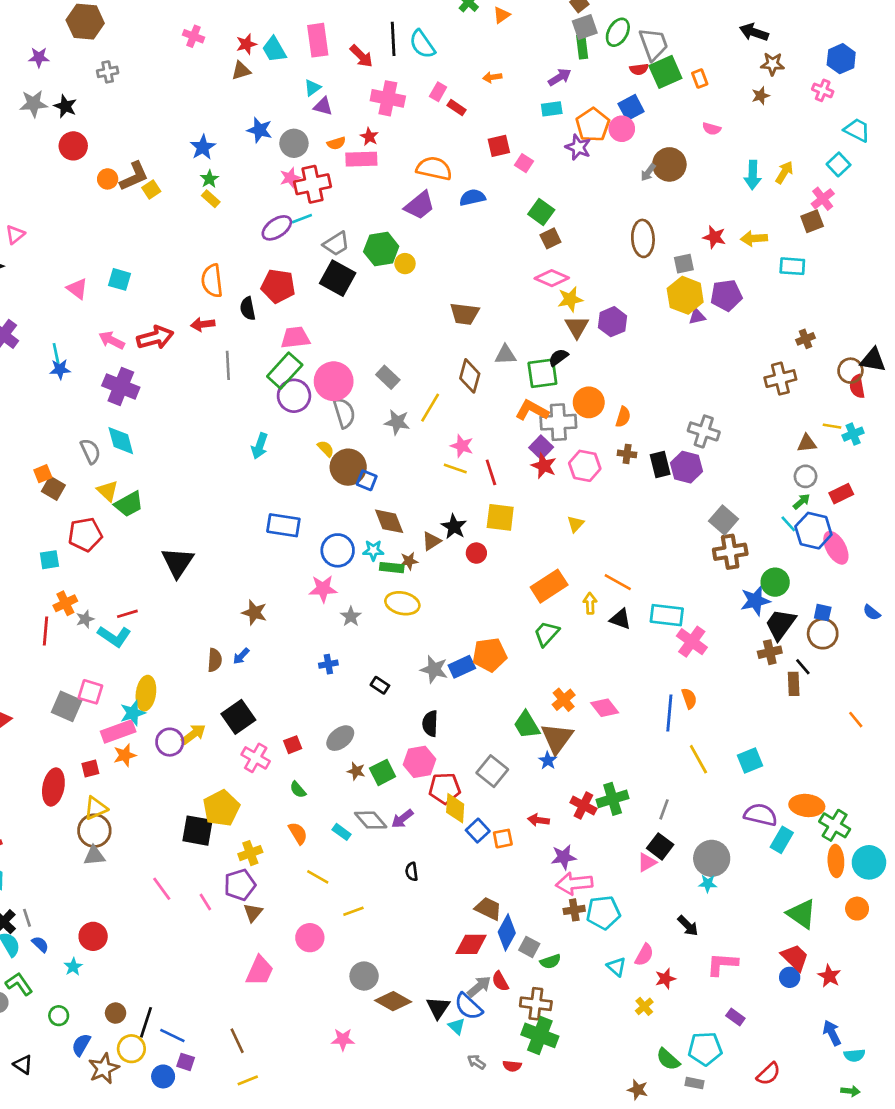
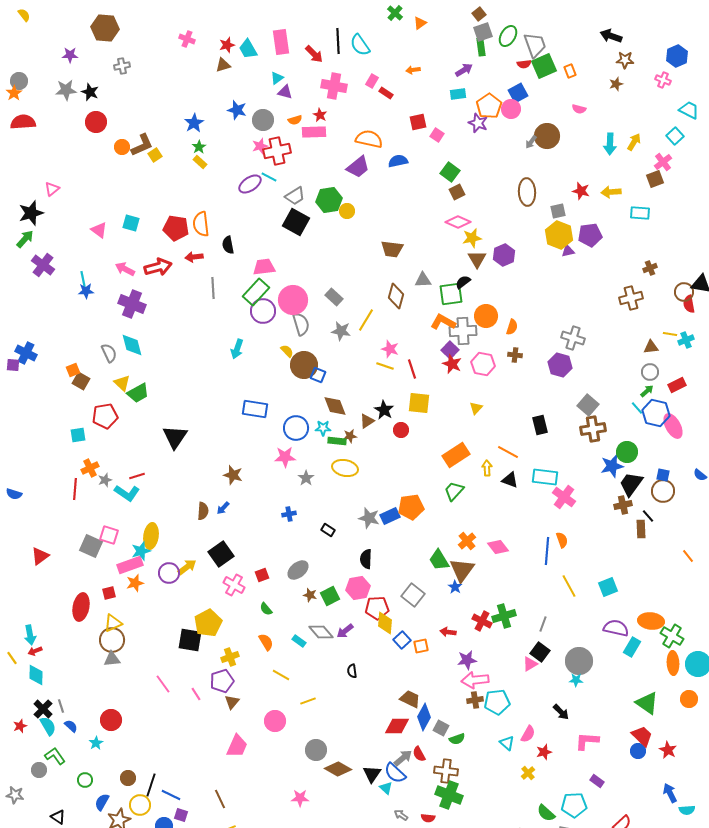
cyan line: (302, 219) -> (269, 177), turned 49
red pentagon: (278, 286) -> (176, 228), moved
black rectangle: (660, 464) -> (540, 425), moved

